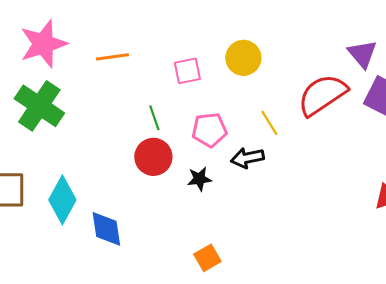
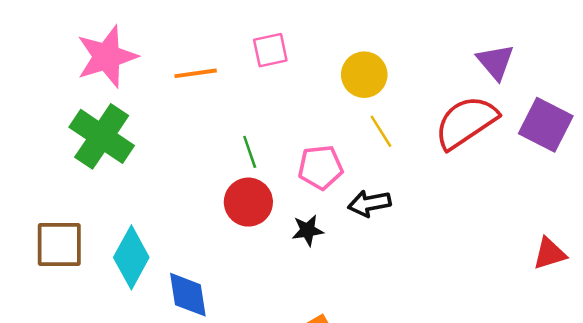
purple triangle: (362, 54) -> (495, 62), moved
pink square: (187, 71) -> (270, 50), moved
yellow line: (269, 123) -> (381, 131), moved

